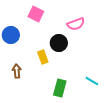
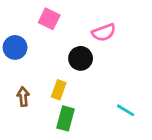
yellow rectangle: (43, 57) -> (59, 90), moved, turned 40
green rectangle: (60, 88) -> (66, 118), moved

